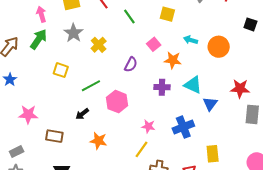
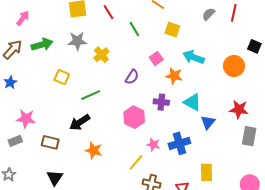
pink arrow: (41, 14) -> (23, 18), moved, turned 49
gray star: (73, 33) -> (77, 41), turned 30
green arrow: (39, 39) -> (42, 45), turned 35
cyan arrow: (191, 40) -> (193, 57), size x1.5
orange circle: (219, 47) -> (234, 66), moved
pink hexagon: (117, 102) -> (134, 117), moved
black arrow: (82, 114) -> (80, 122), size x1.5
pink star: (148, 126) -> (153, 145), moved
gray rectangle: (17, 151) -> (15, 141), moved

